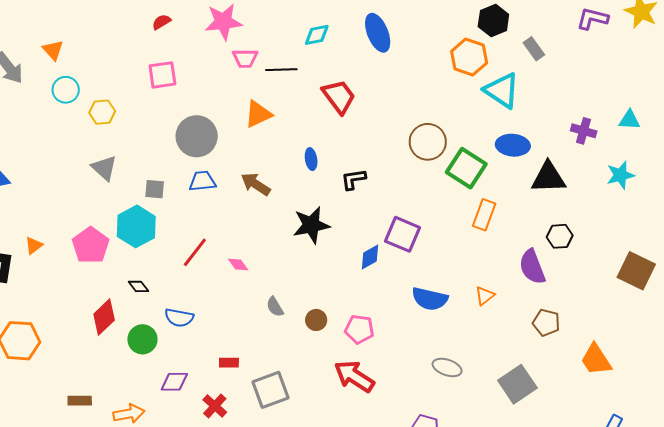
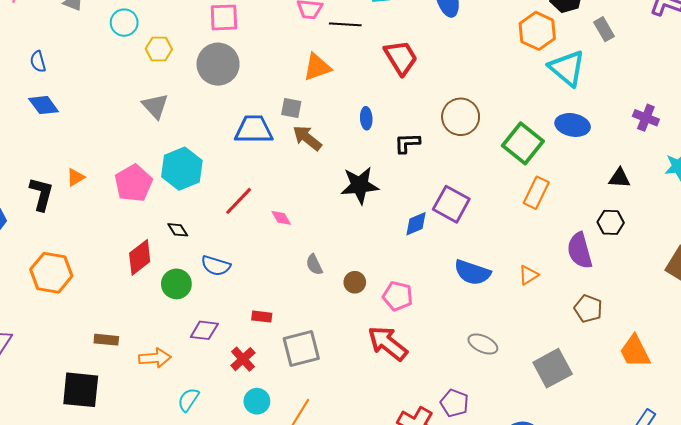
gray circle: (197, 136) -> (218, 64), moved
brown circle: (428, 142) -> (461, 117), moved
black triangle: (548, 178) -> (619, 178), moved, size x0.6
blue trapezoid: (202, 181) -> (254, 129), size x1.4
gray square: (155, 189) -> (291, 108), moved

